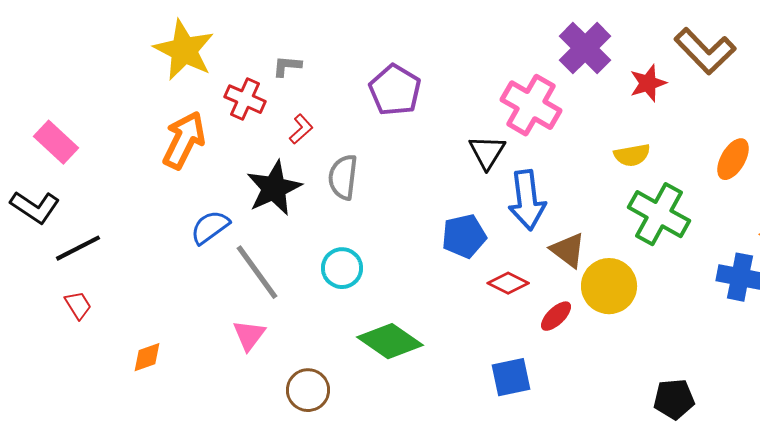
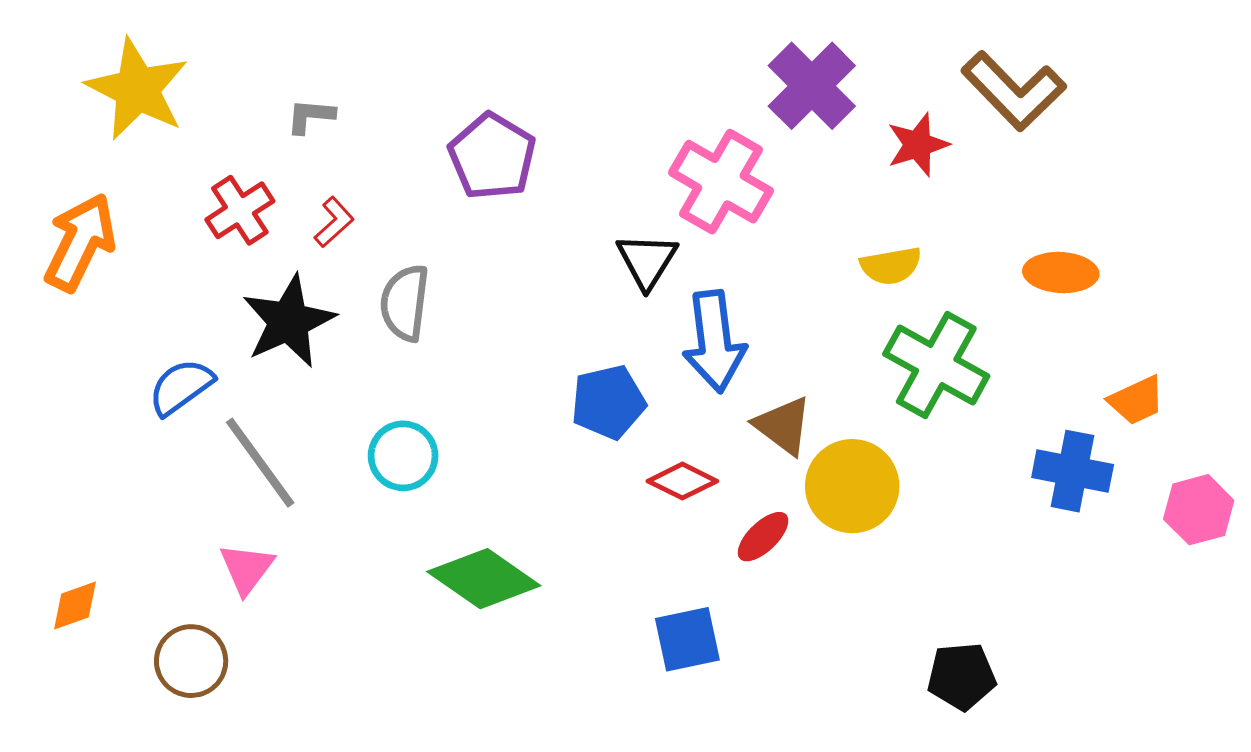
red cross: (245, 99) -> (240, 210), moved, turned 33
orange arrow: (184, 140) -> (80, 242), moved
orange ellipse: (733, 159) -> (1061, 273), turned 63
brown circle: (308, 390) -> (191, 661), moved

